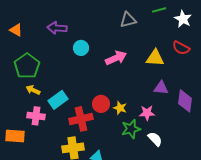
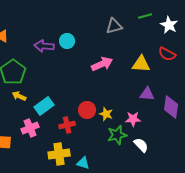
purple arrow: (57, 28) -> (44, 46), moved
cyan circle: (81, 48) -> (67, 41), moved
pink cross: (36, 116) -> (30, 128), moved, turned -30
red cross: (81, 119) -> (67, 125), size x0.7

